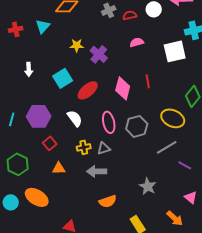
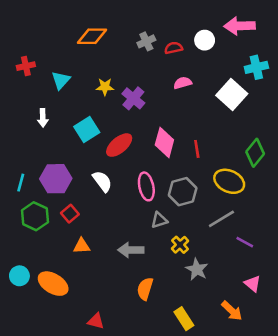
cyan triangle: (43, 26) -> (61, 80), moved
white square: (175, 51) -> (232, 95), turned -35
red line: (148, 81) -> (197, 149), moved
yellow cross: (84, 147) -> (180, 245), moved, turned -32
gray triangle: (104, 148) -> (159, 220), moved
green hexagon: (18, 164) -> (35, 216), moved
orange semicircle: (108, 201) -> (145, 289), turned 126
cyan circle: (11, 202) -> (19, 276), moved

